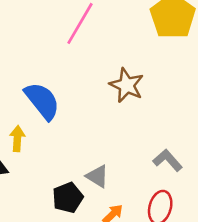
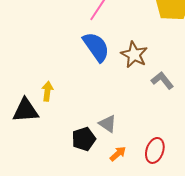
blue semicircle: (42, 101) -> (96, 47), moved
gray L-shape: (168, 160) -> (162, 80), moved

